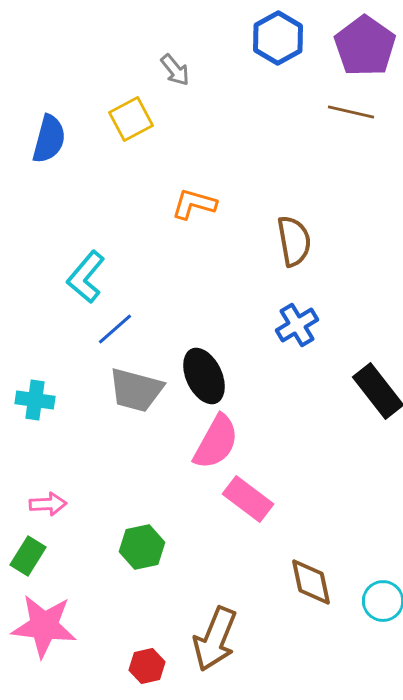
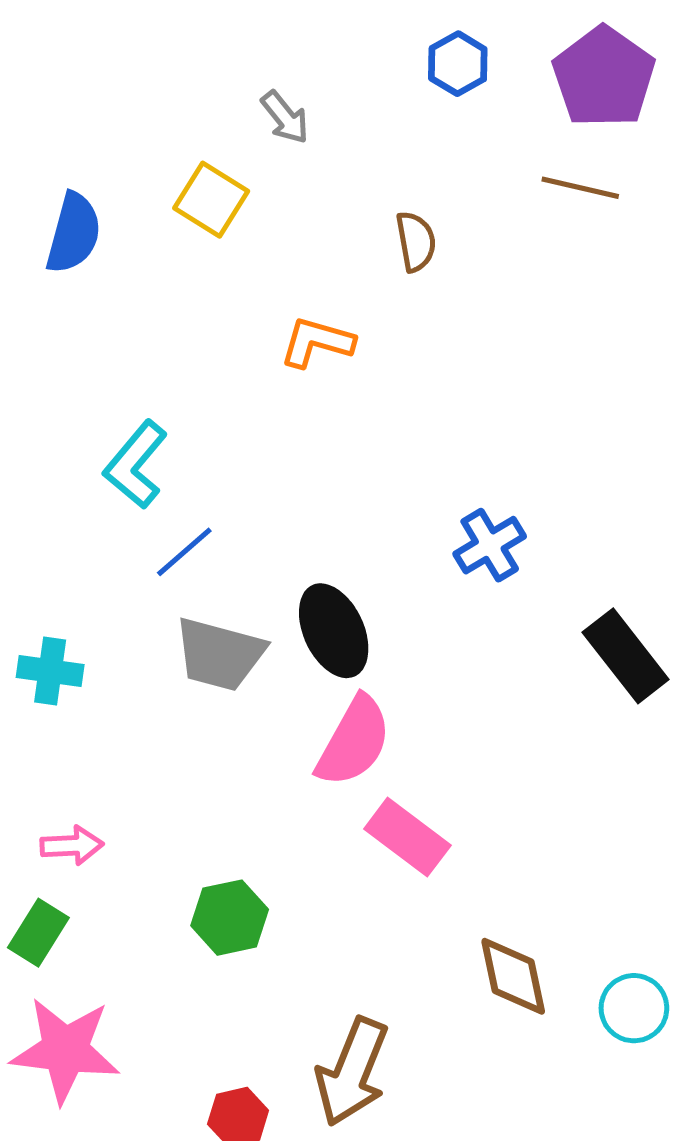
blue hexagon: (278, 38) -> (458, 64), size x0.7
yellow square: (131, 119) -> (211, 200), turned -30
brown semicircle: (294, 241) -> (416, 241), moved, size x0.7

